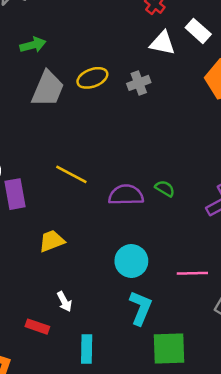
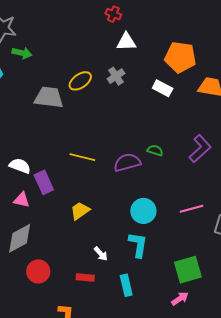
white rectangle: (198, 31) -> (163, 88), moved
green arrow: (33, 45) -> (22, 53), moved, turned 42
gray trapezoid: (48, 89) -> (49, 97), turned -92
cyan L-shape: (141, 308) -> (138, 245), moved

